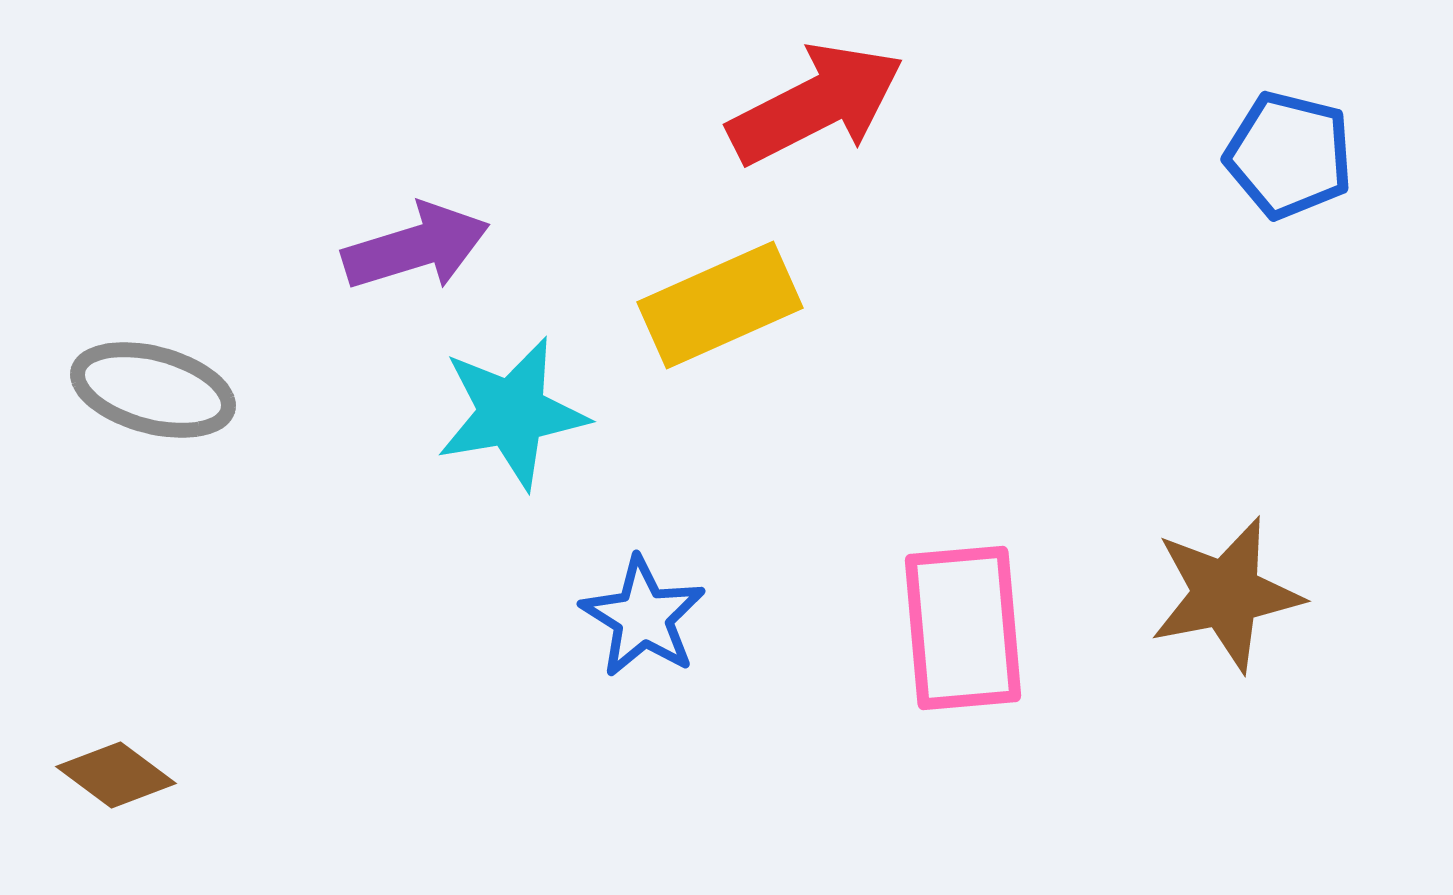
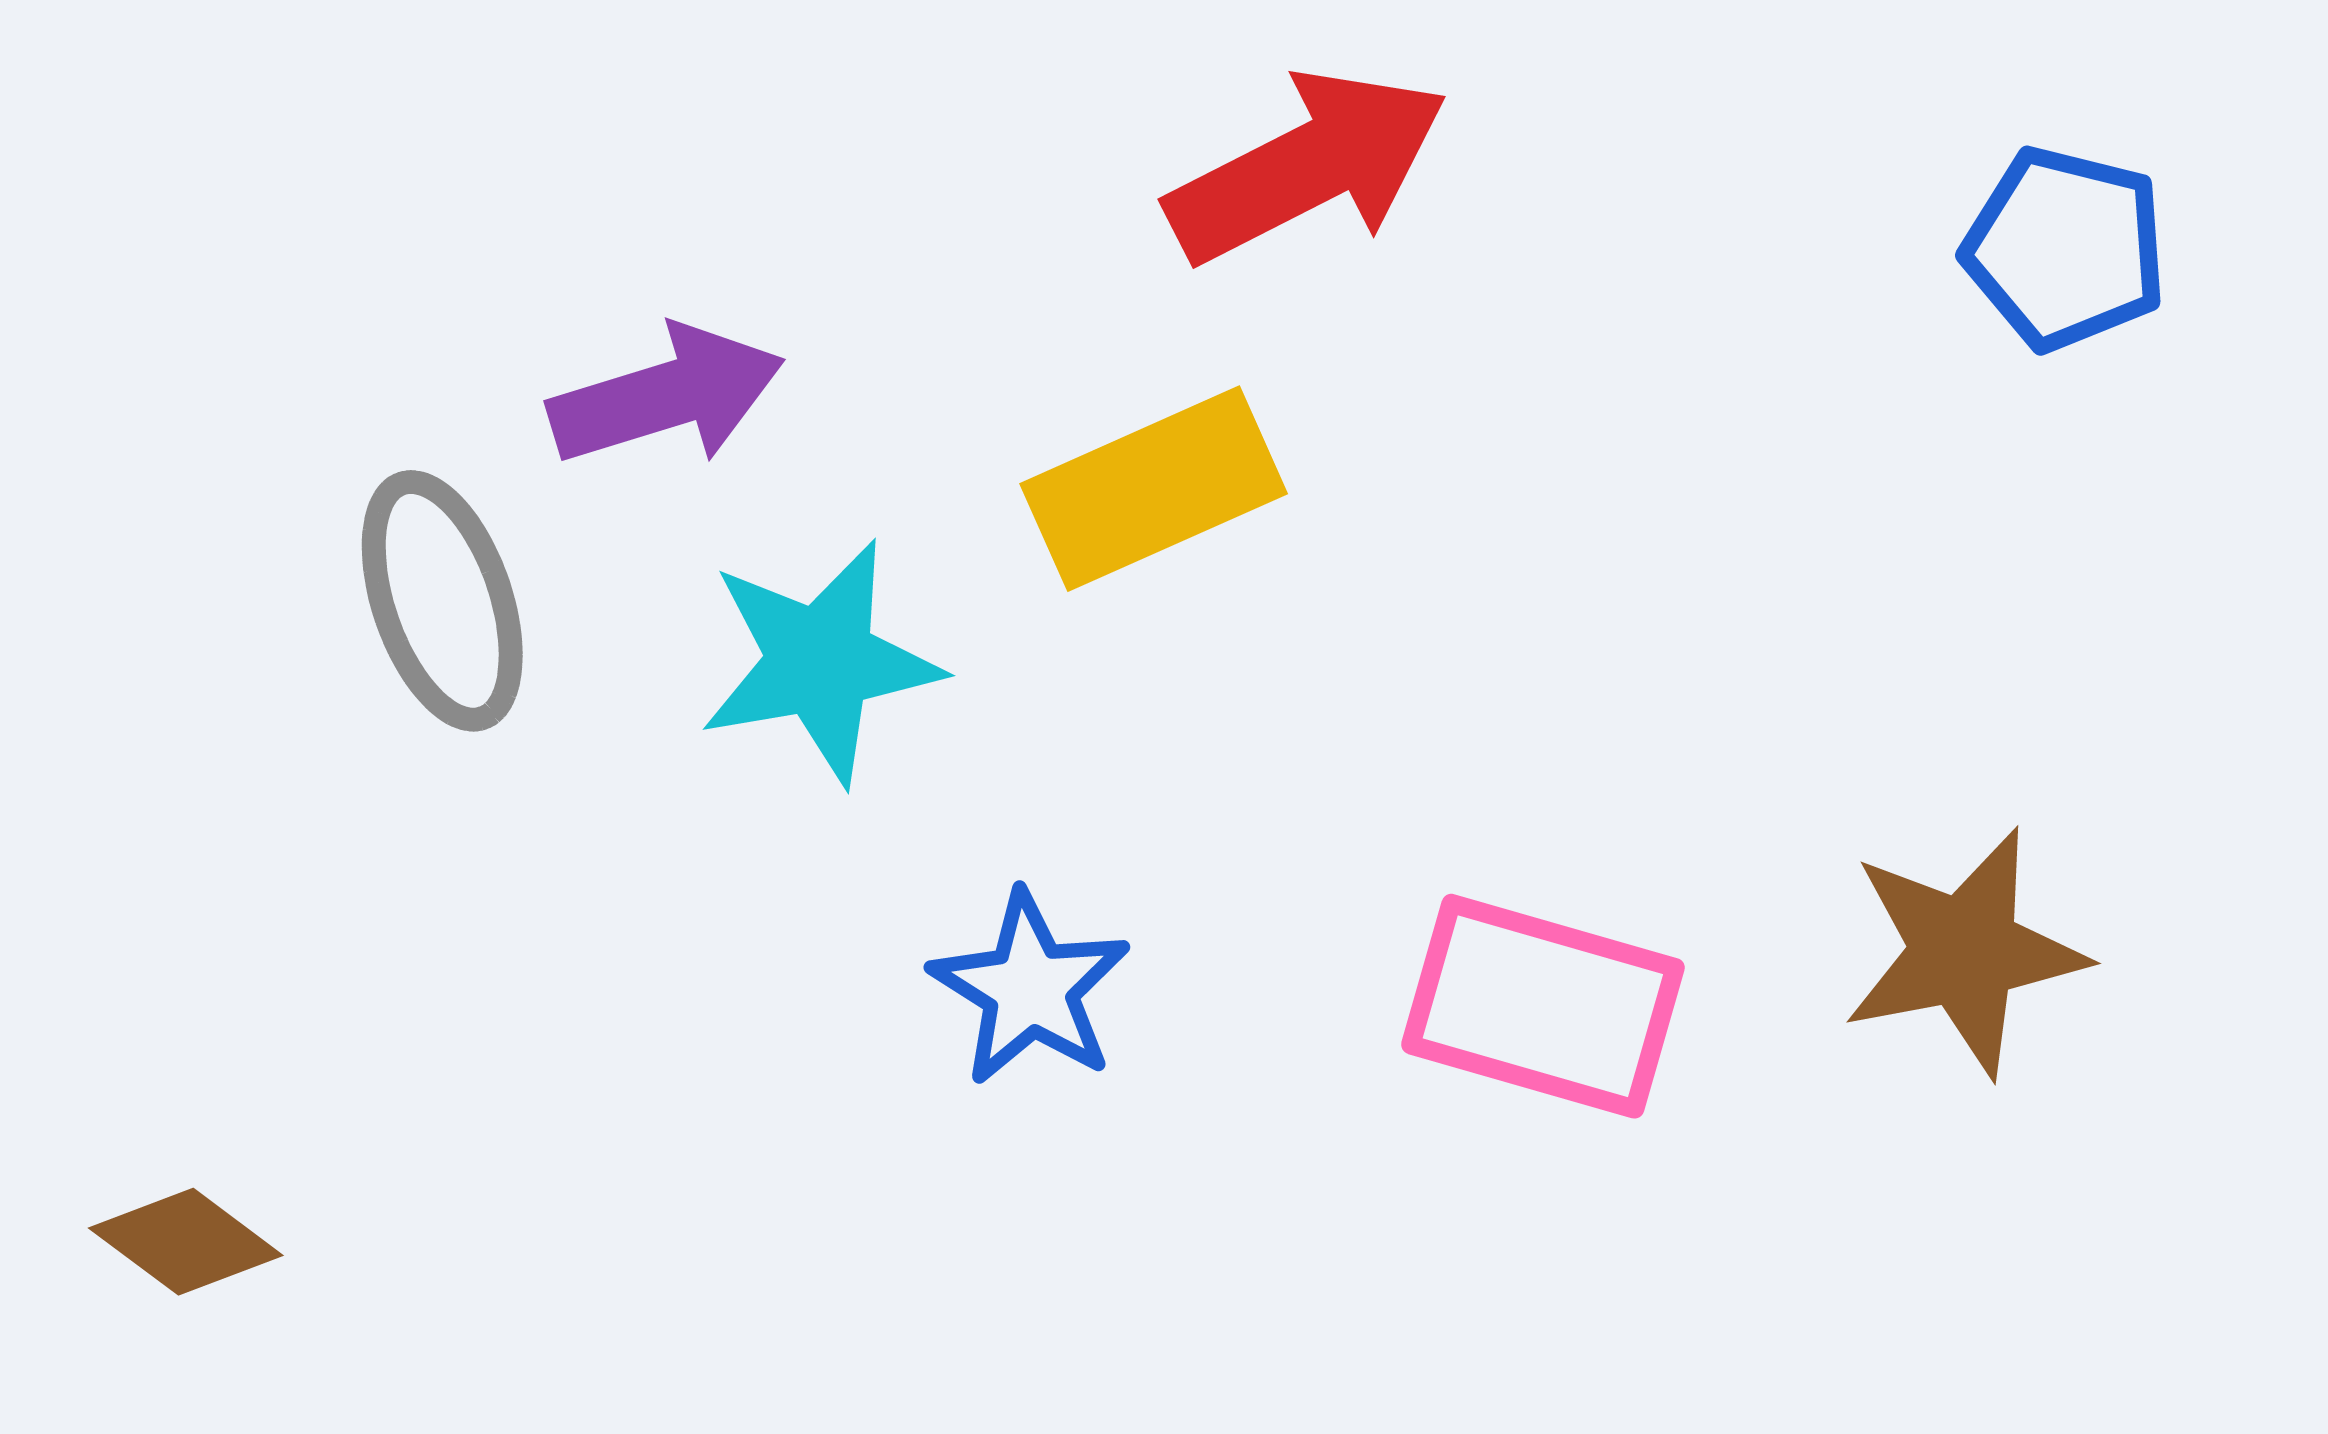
gray ellipse: (153, 390) -> (442, 601), moved, turned 56
pink rectangle: (963, 628) -> (1543, 1006), turned -69

